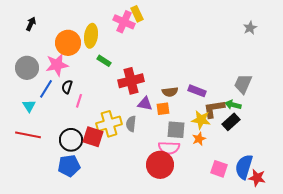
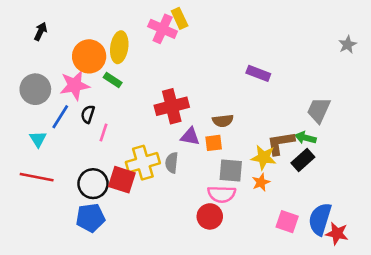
gray star: (250, 28) -> (347, 45), moved
green rectangle: (104, 61) -> (113, 80), moved
purple rectangle: (197, 91) -> (258, 73), moved
red circle: (160, 165) -> (210, 216), size x0.7

